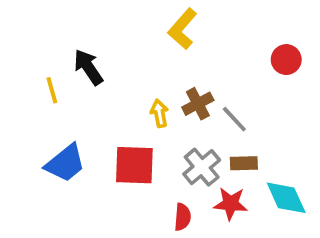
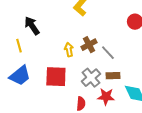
yellow line: (52, 90) -> (19, 46), moved

